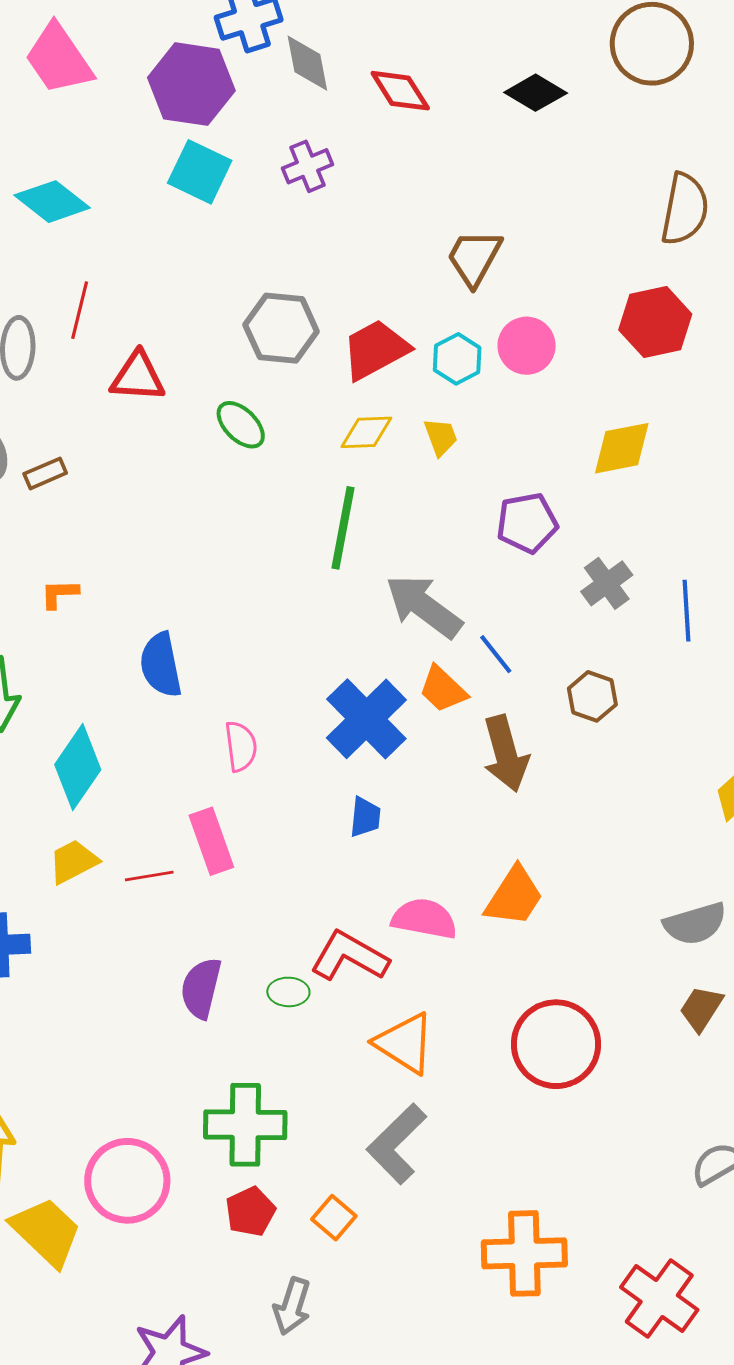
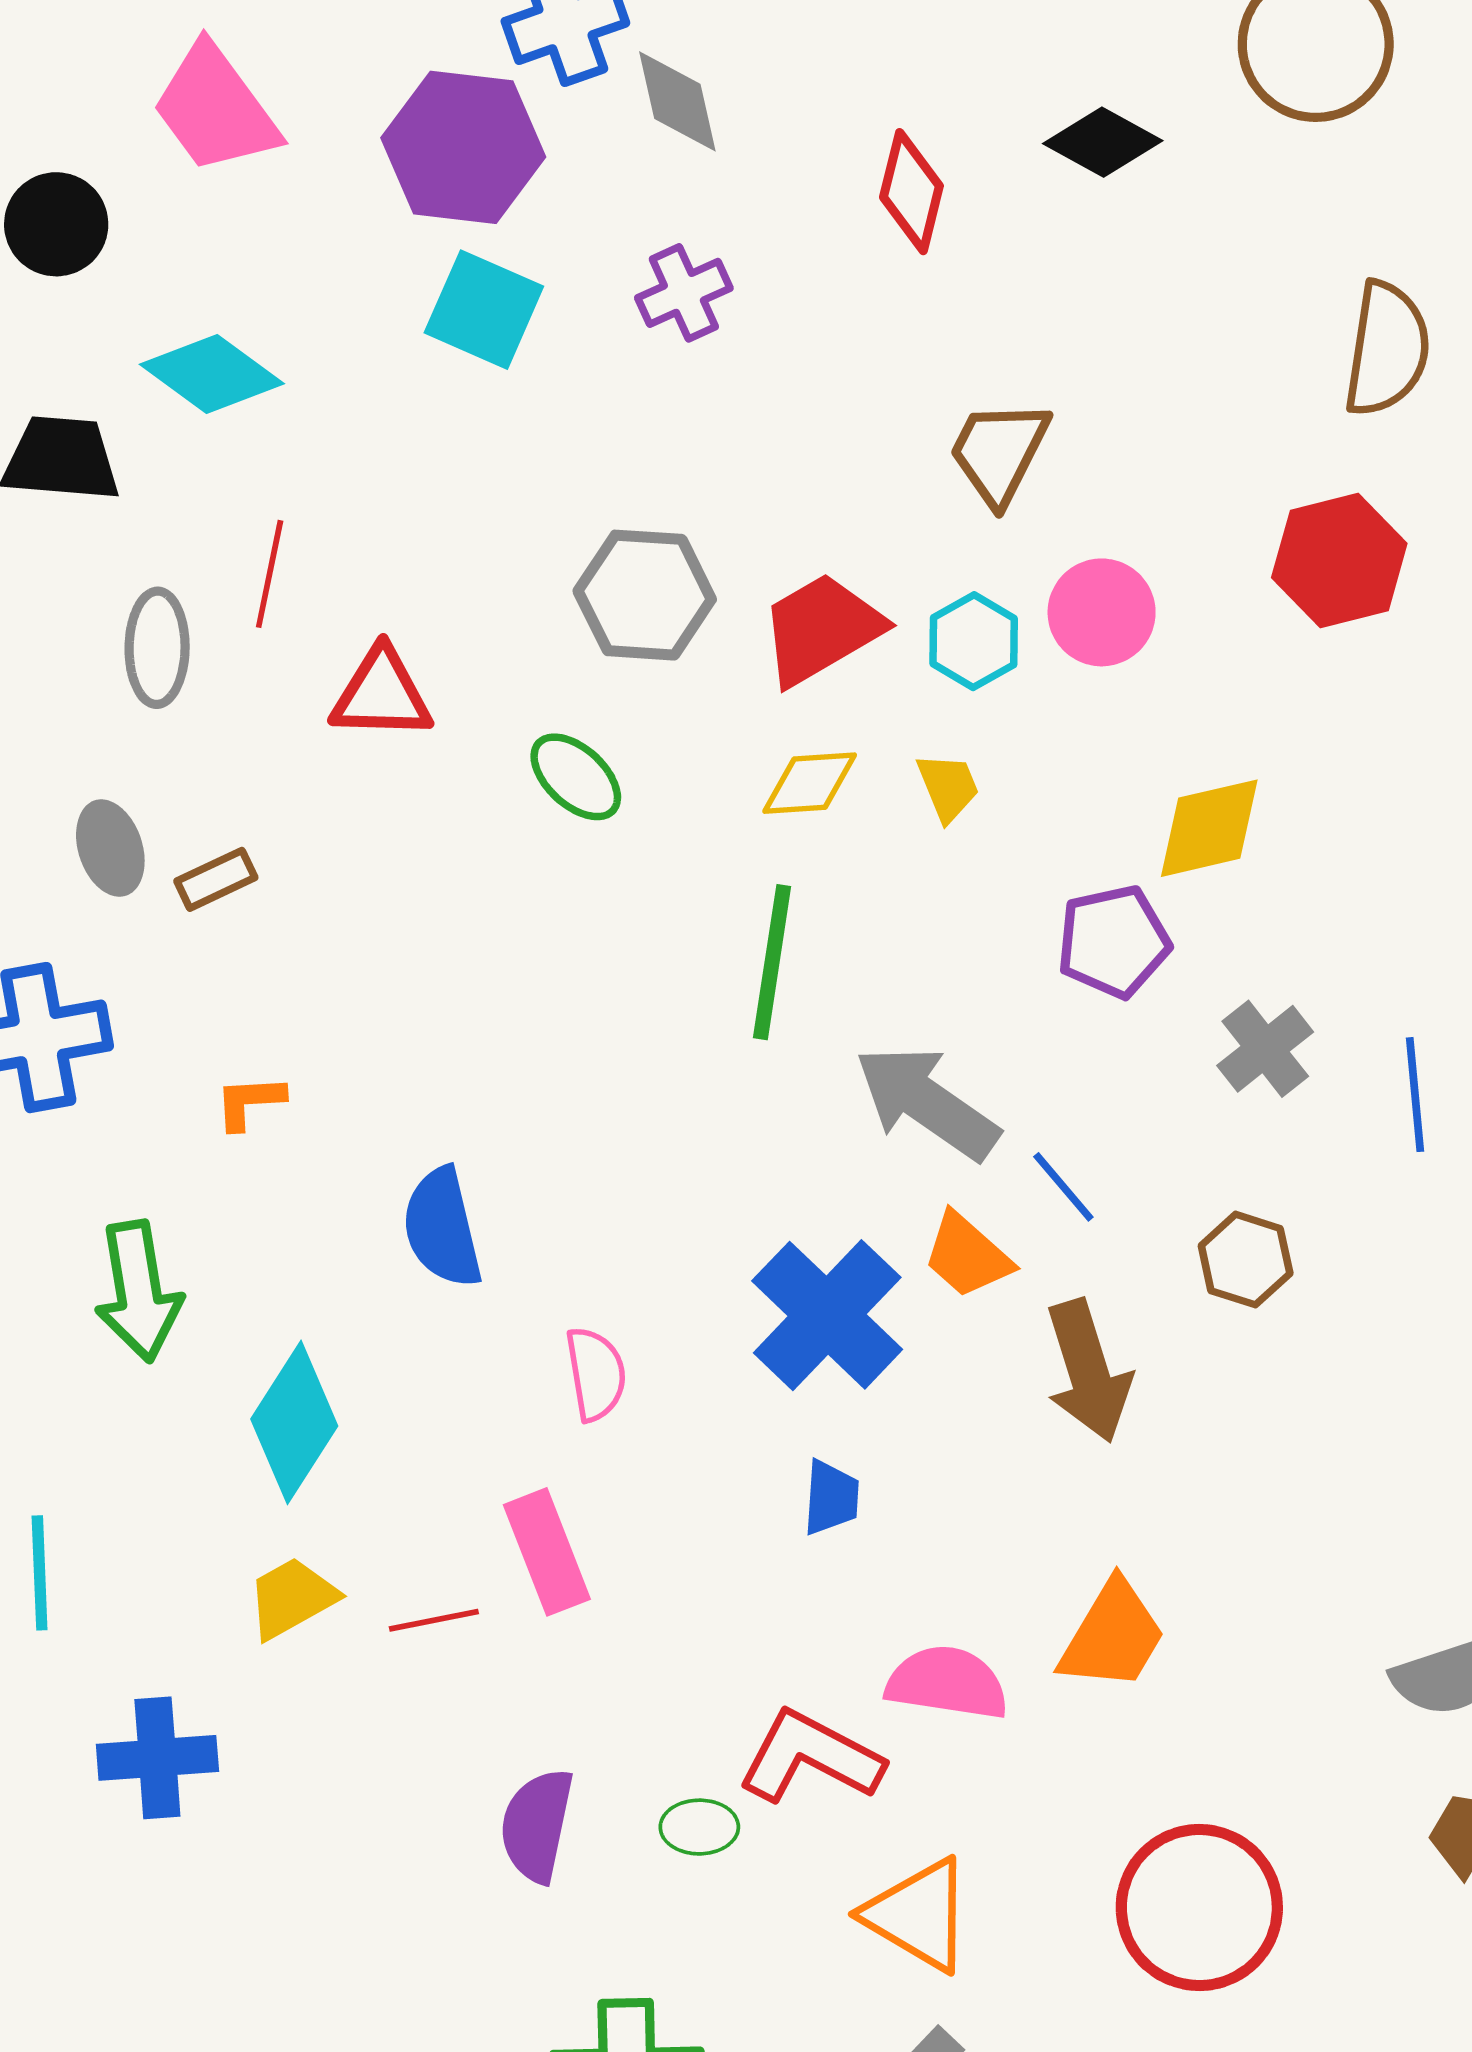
red diamond: (400, 91) -> (911, 192), moved, turned 48
yellow diamond: (622, 448) -> (1209, 828), moved

